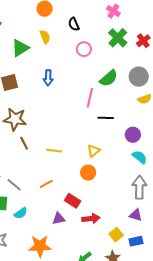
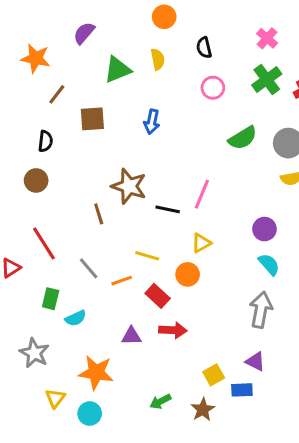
pink line: (90, 98) -> (202, 194), moved
black line: (106, 118) -> (168, 209), moved
brown star: (15, 119) -> (129, 186), moved
yellow line: (54, 151) -> (147, 256), moved
gray line: (14, 185) -> (89, 268), moved
red rectangle: (73, 201) -> (158, 296), moved
purple triangle: (136, 215) -> (255, 361), moved
red arrow: (91, 219) -> (173, 330), moved

